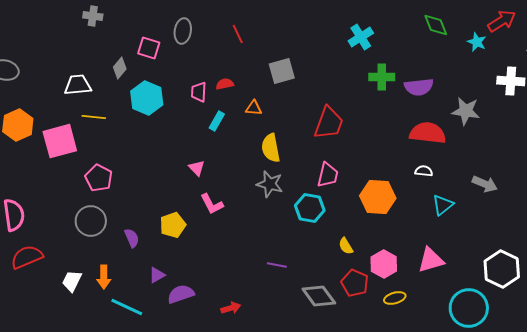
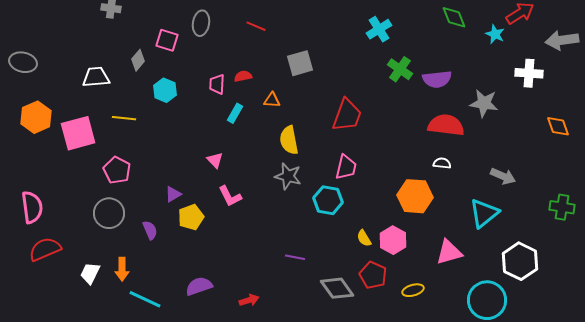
red line: (238, 34) -> (256, 26), turned -42
green cross: (382, 77) -> (400, 69), turned 35
cyan hexagon: (147, 98) -> (165, 90), size x0.7
yellow line: (94, 117) -> (124, 118), moved
orange hexagon: (378, 197) -> (415, 196), moved
cyan triangle: (443, 205) -> (484, 213), moved, size x1.4
pink hexagon: (384, 264) -> (393, 240), moved
purple triangle: (157, 275) -> (173, 194), moved

